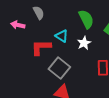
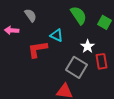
white star: (84, 43) -> (88, 46), moved
gray square: (59, 68) -> (77, 67), moved

